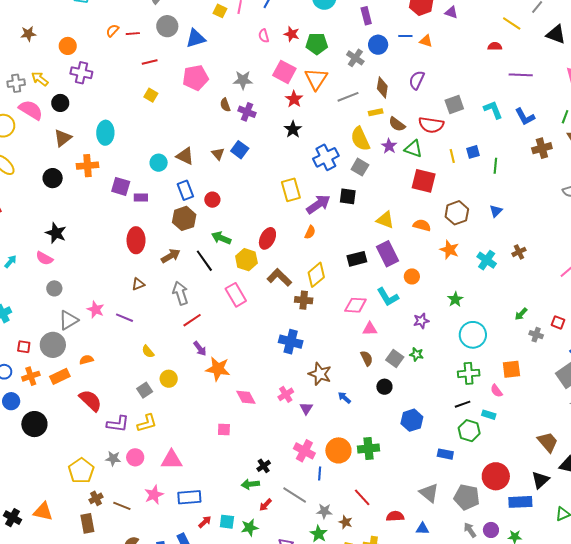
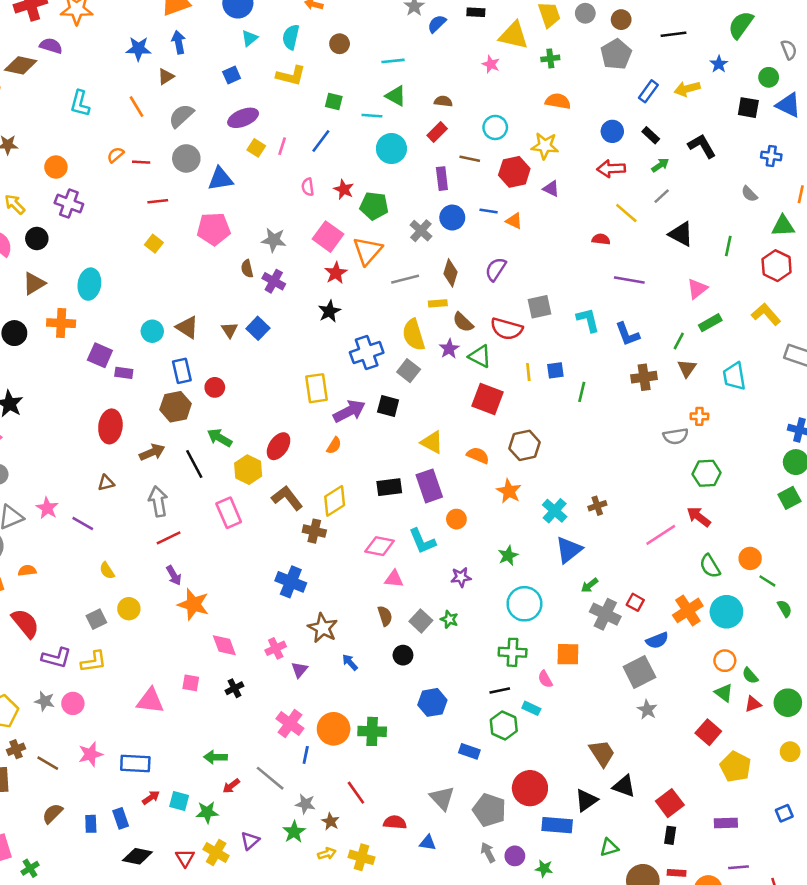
blue triangle: (496, 211) -> (569, 550), moved, size x1.6
gray cross: (536, 335) -> (605, 614), size x1.6
pink triangle: (172, 460) -> (150, 701), moved
black cross: (264, 466) -> (234, 688), moved

